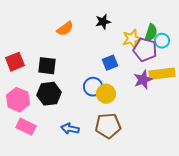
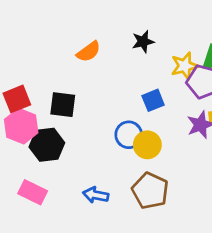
black hexagon: (49, 94) -> (47, 145), moved
pink hexagon: (18, 100) -> (21, 126), moved
brown pentagon: (108, 126) -> (150, 191), turned 30

